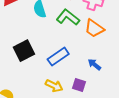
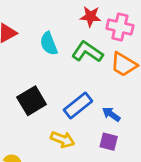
blue arrow: (94, 64) -> (111, 114), moved
yellow arrow: (54, 86) -> (63, 139), moved

